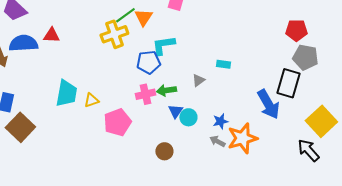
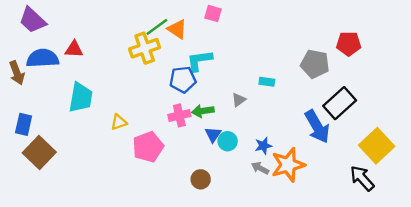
orange triangle: (143, 17) -> (177, 29), turned -30
gray pentagon: (305, 57) -> (315, 64), moved
black rectangle: (288, 83) -> (340, 103), turned 32
cyan trapezoid: (66, 93) -> (81, 98), moved

